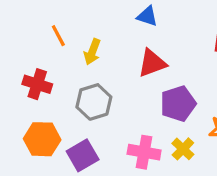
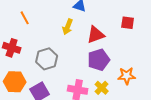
yellow arrow: (92, 52) -> (68, 27), moved
red triangle: (152, 63) -> (96, 35), moved

